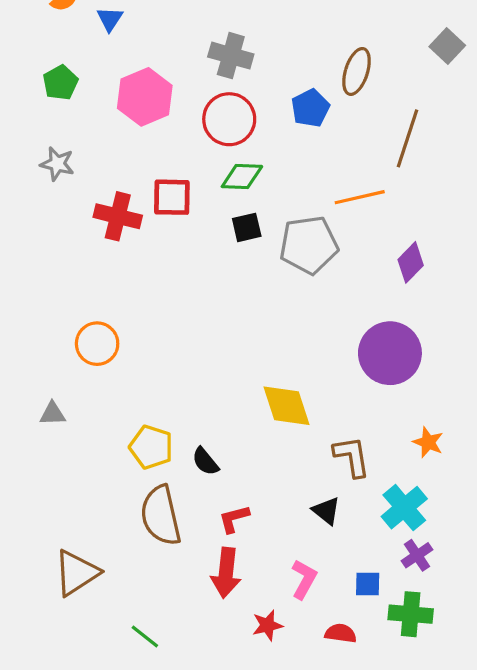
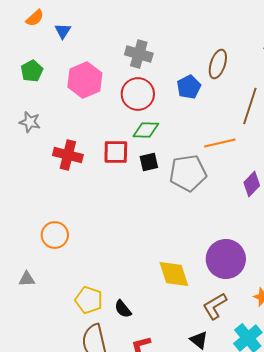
red square: (172, 197) -> (116, 152), moved
purple circle: (390, 353) -> (226, 259), moved
brown L-shape: (352, 457) -> (215, 306), turned -112

